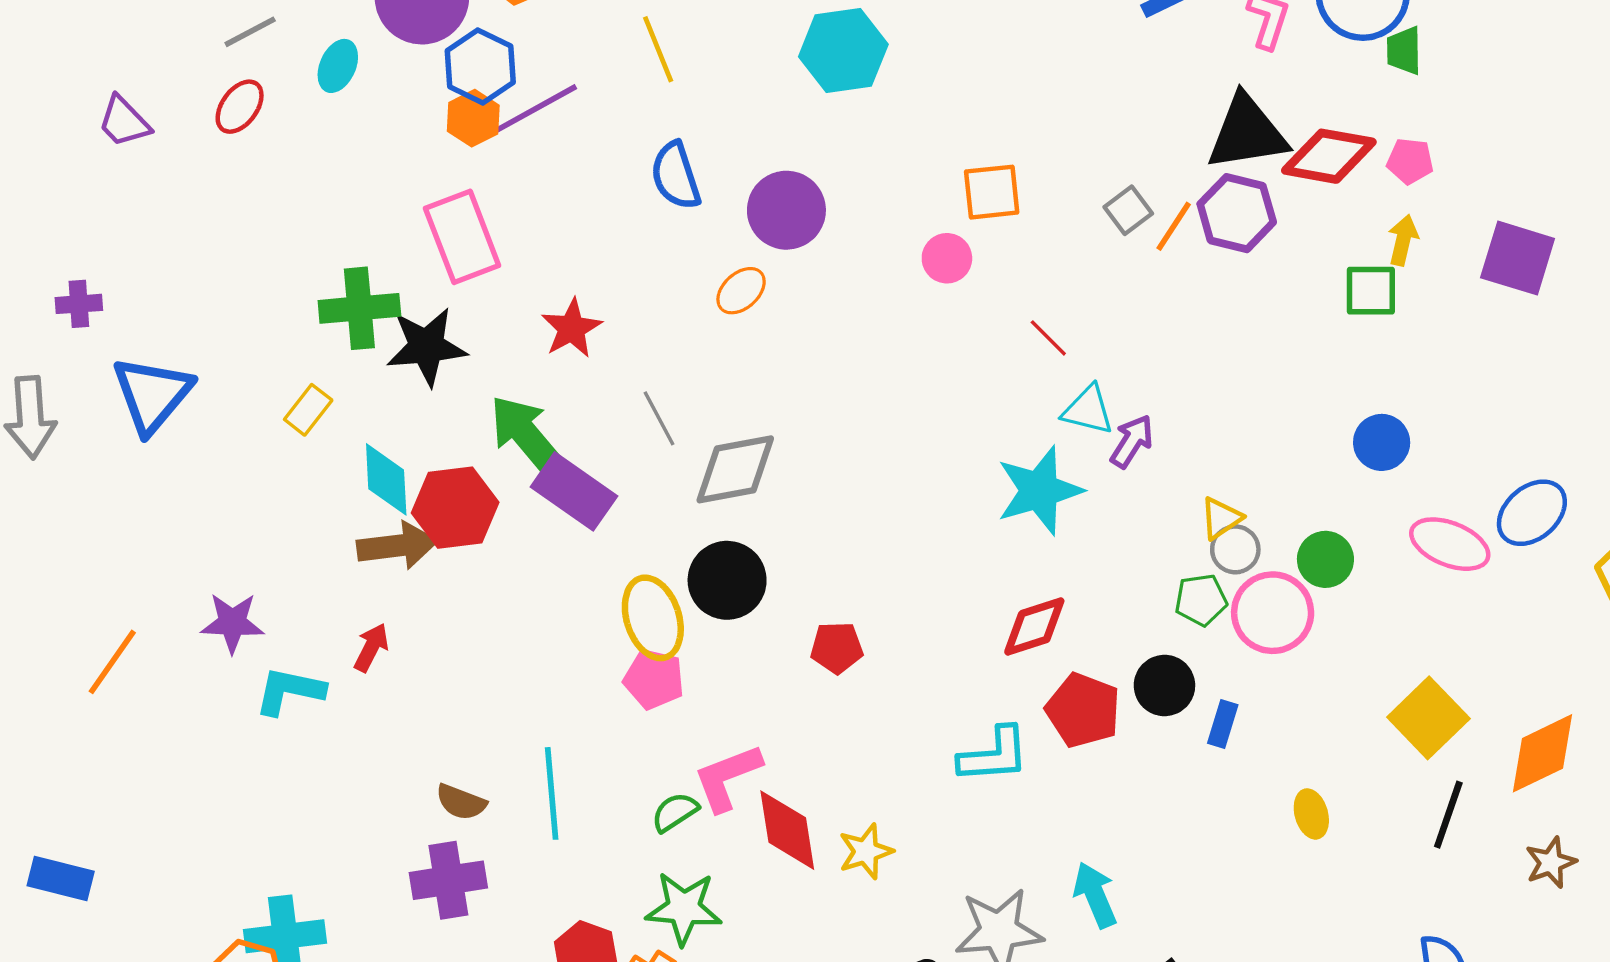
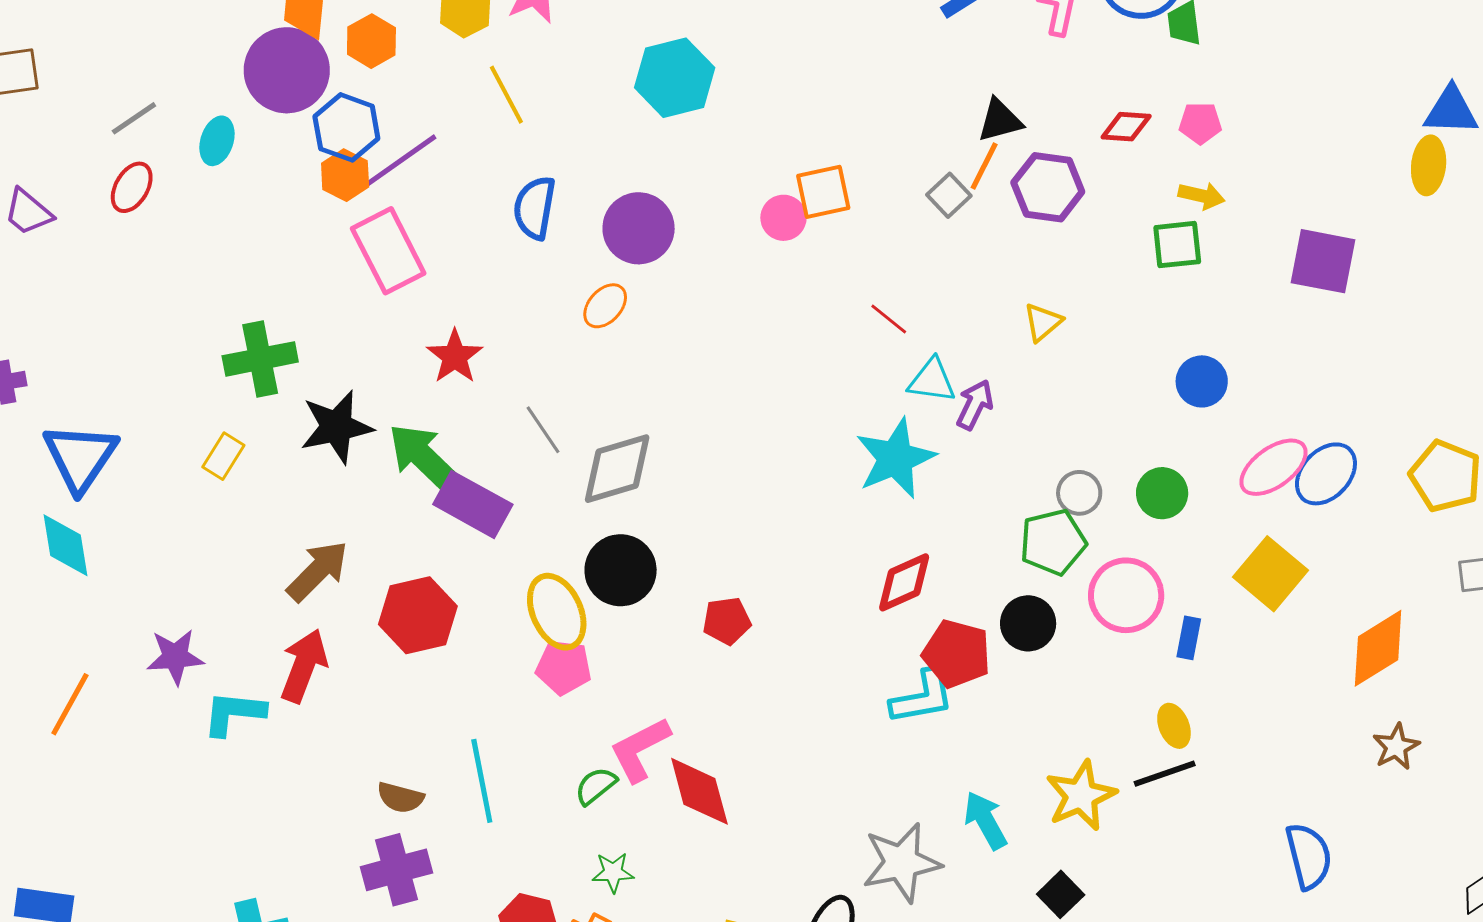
black triangle: (1247, 133) -> (1000, 120), moved, size x0.6
red diamond: (1329, 156) -> (1126, 127), size x0.6
blue semicircle: (676, 176) -> (535, 208), turned 34
orange line: (1174, 226) -> (984, 166), moved
pink rectangle: (462, 237) -> (388, 251), moved
yellow arrow: (1403, 240) -> (1202, 196), turned 96
pink circle: (947, 258) -> (783, 218), moved
purple square: (1518, 258) -> (1323, 261), moved
black star: (426, 347) -> (336, 427), moved
cyan diamond: (386, 479) -> (65, 545), moved
red hexagon: (455, 508) -> (418, 615), moved
blue ellipse: (1532, 513) -> (1326, 474), moved
yellow triangle: (1221, 518) -> (1043, 322), moved
pink ellipse: (1450, 544) -> (1274, 467), turned -52
brown arrow: (397, 546) -> (318, 571), turned -32
green pentagon: (1201, 600) -> (1053, 542), size x1.4
pink circle: (1273, 613) -> (1126, 595), moved
red arrow: (371, 647) -> (304, 666), size x1.6
yellow square: (1428, 718) -> (1270, 574), moved
blue rectangle: (1223, 724) -> (1189, 638), moved
cyan L-shape: (994, 755) -> (922, 697), moved
black line: (1448, 815) -> (1165, 774), moved, turned 58
yellow star: (866, 851) -> (1081, 796), moved, size x1.4
green star: (684, 908) -> (613, 872), size x0.6

